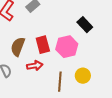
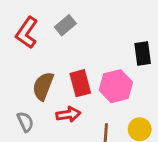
black rectangle: (85, 25) -> (143, 53), turned 35

